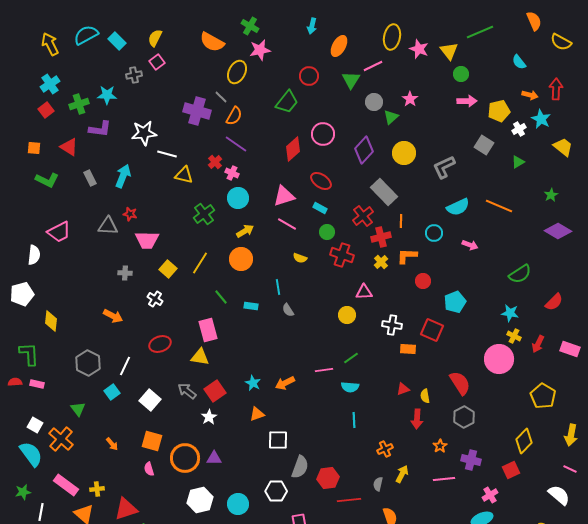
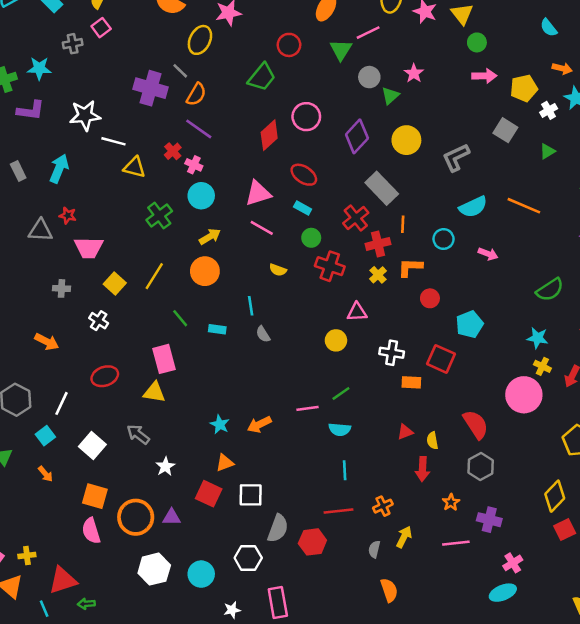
red square: (215, 391) -> (209, 494), moved, turned -30
orange arrow: (112, 444) -> (45, 474), moved
pink semicircle: (149, 469) -> (91, 531), size x1.5
red square: (511, 470) -> (565, 530), moved
red line: (349, 500) -> (338, 511), moved

